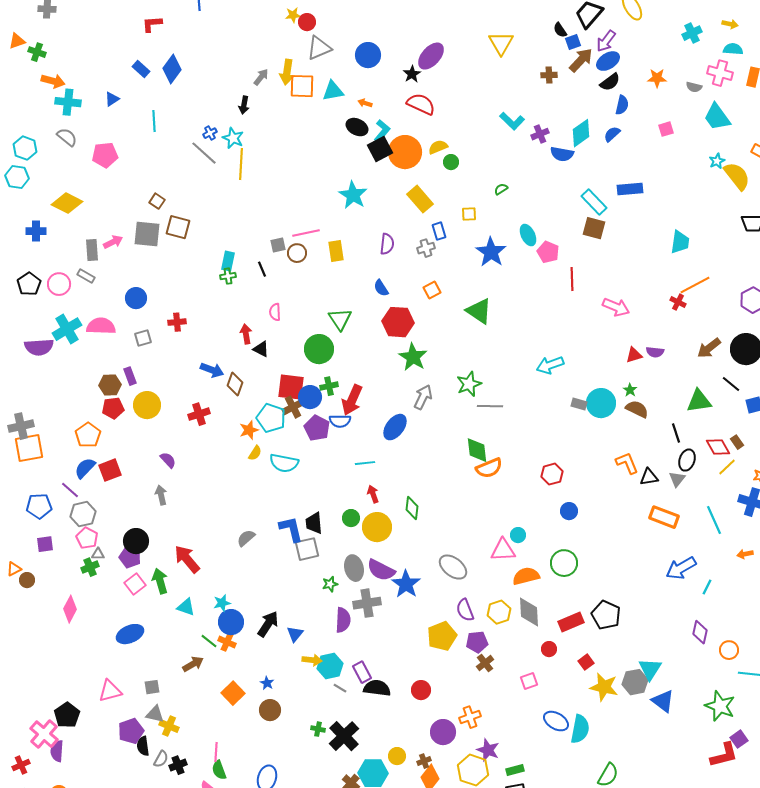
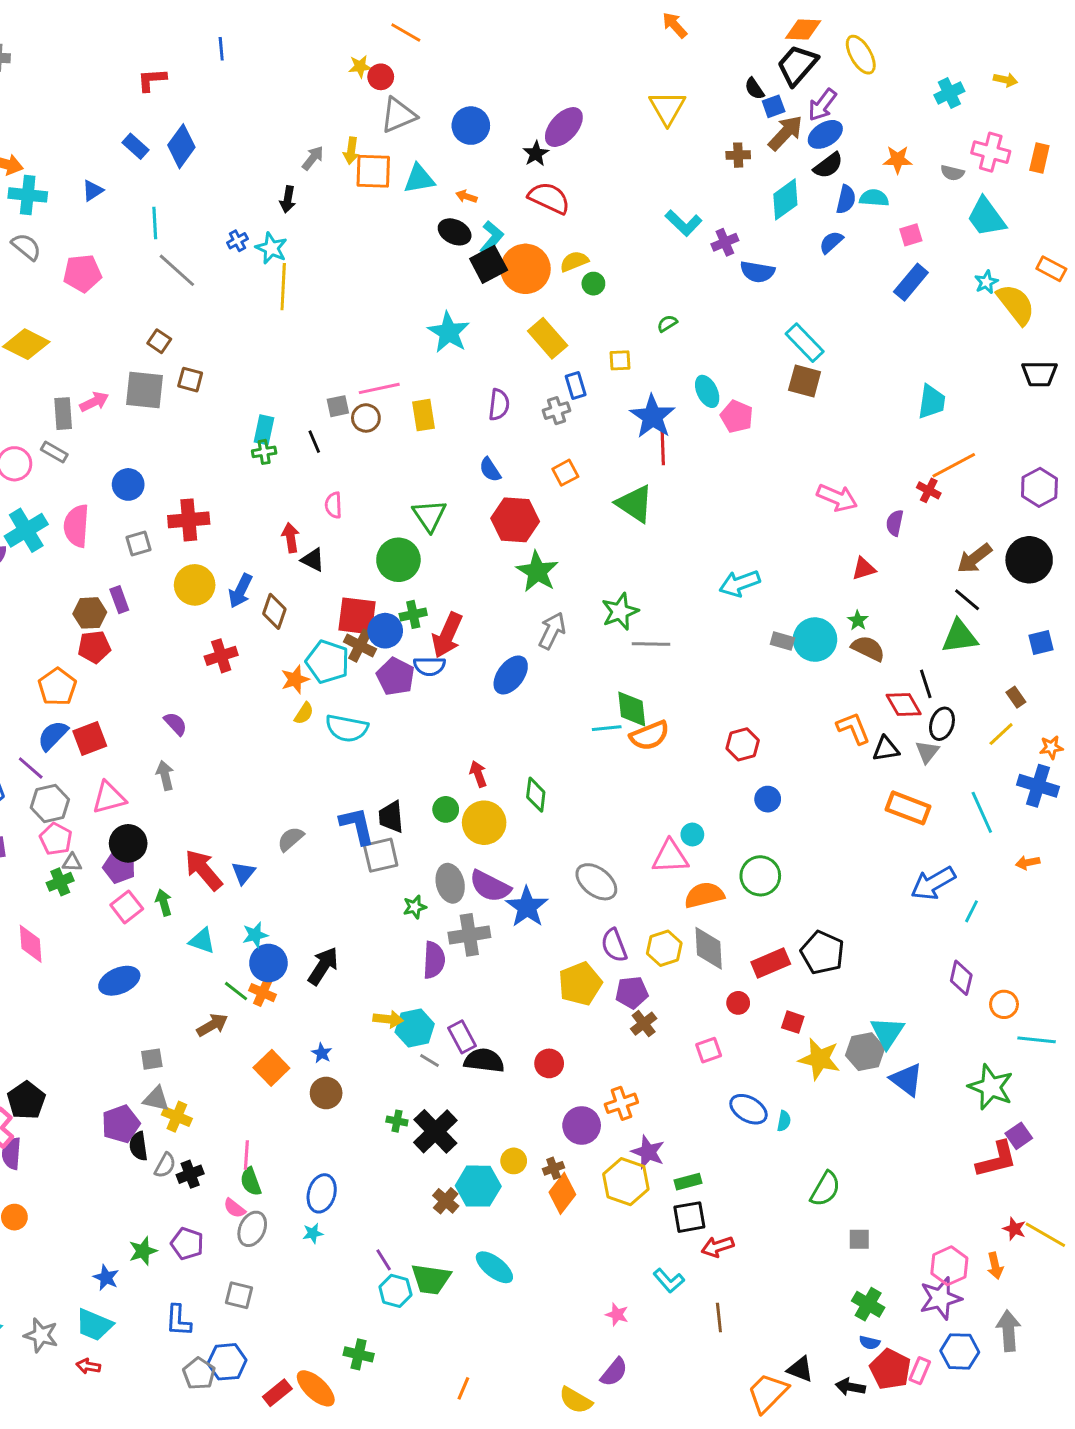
cyan semicircle: (733, 49) -> (874, 198), moved
yellow arrow: (287, 72) -> (351, 151), size x0.7
cyan diamond: (581, 133) -> (785, 199), moved
gray line: (204, 153) -> (177, 270), moved
blue rectangle: (630, 189) -> (911, 282), moved, turned -45
brown square: (178, 227) -> (190, 380), size x0.7
red line: (572, 279) -> (663, 448), moved
red cross: (177, 322) -> (189, 520), size x1.5
pink semicircle: (101, 326) -> (76, 526), turned -88
purple semicircle: (655, 352) -> (895, 523), moved, turned 96
blue arrow: (212, 370) -> (240, 591), turned 95
black line: (731, 384) -> (967, 600), moved
yellow circle: (147, 405) -> (195, 585), moved
brown cross: (293, 407) -> (360, 645), turned -35
red diamond: (718, 447) -> (904, 705), moved
cyan line: (365, 463) -> (607, 728), moved
green arrow: (160, 581) -> (164, 902), size x0.7
pink diamond: (70, 609) -> (31, 944), turned -32
blue triangle: (295, 634) -> (243, 873), moved
red square: (586, 662) -> (793, 1022), turned -35
pink triangle: (110, 691) -> (109, 798), moved
cyan semicircle: (580, 729) -> (784, 1121), size x0.5

